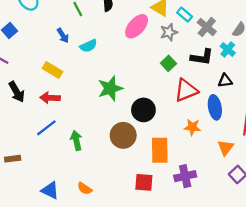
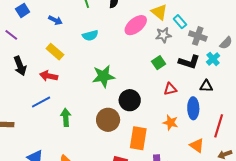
gray cross: (207, 27) -> (198, 36), turned -30
blue arrow: (63, 36) -> (55, 20), moved, turned -40
red triangle: (186, 90) -> (170, 89), size x0.6
orange triangle: (226, 148) -> (197, 145), turned -42

